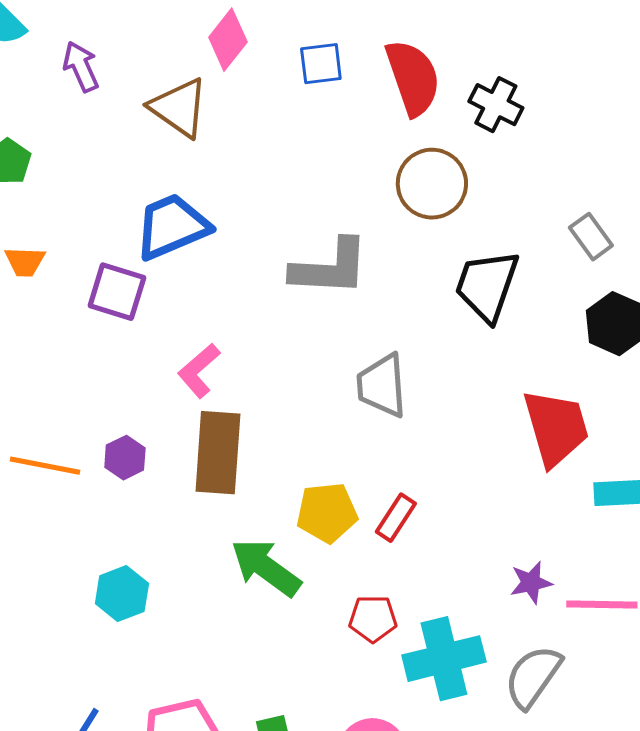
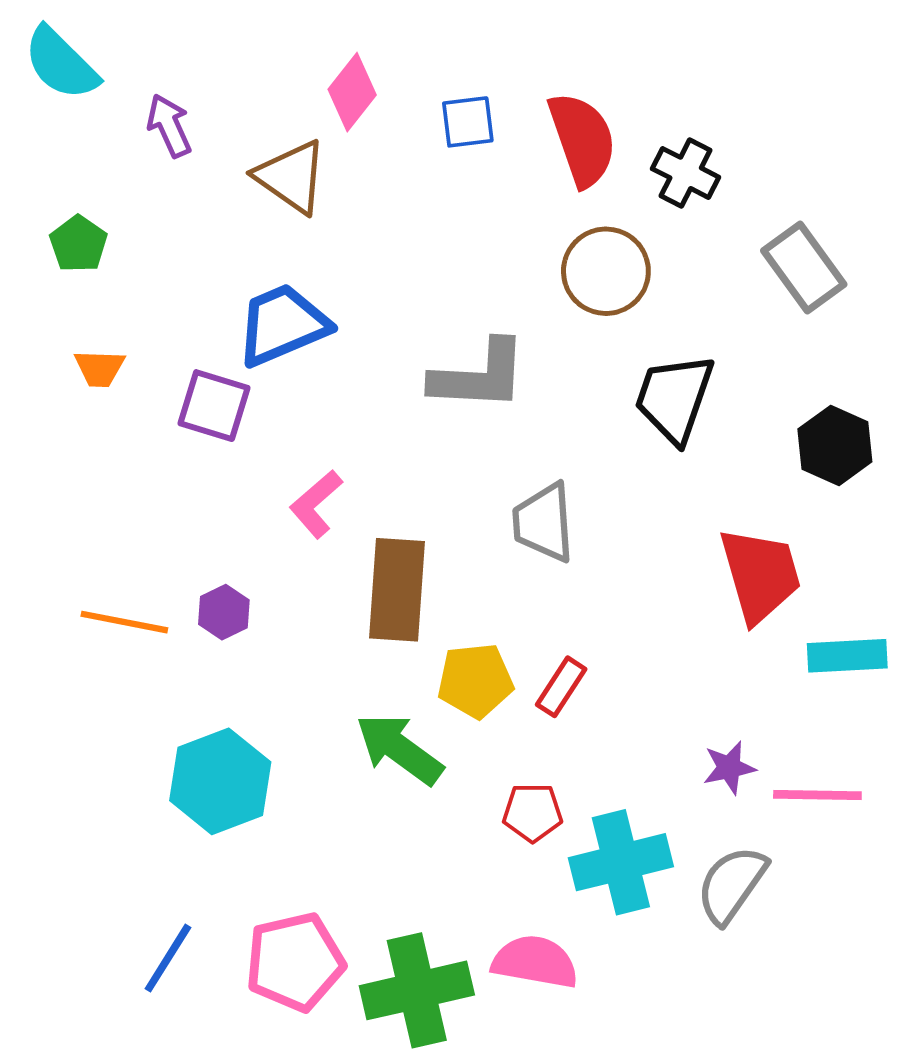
gray rectangle: (591, 237) -> (804, 268), moved, size x1.5
brown rectangle: (218, 453) -> (397, 590), moved
cyan hexagon: (122, 594) -> (220, 781), size x1.5

